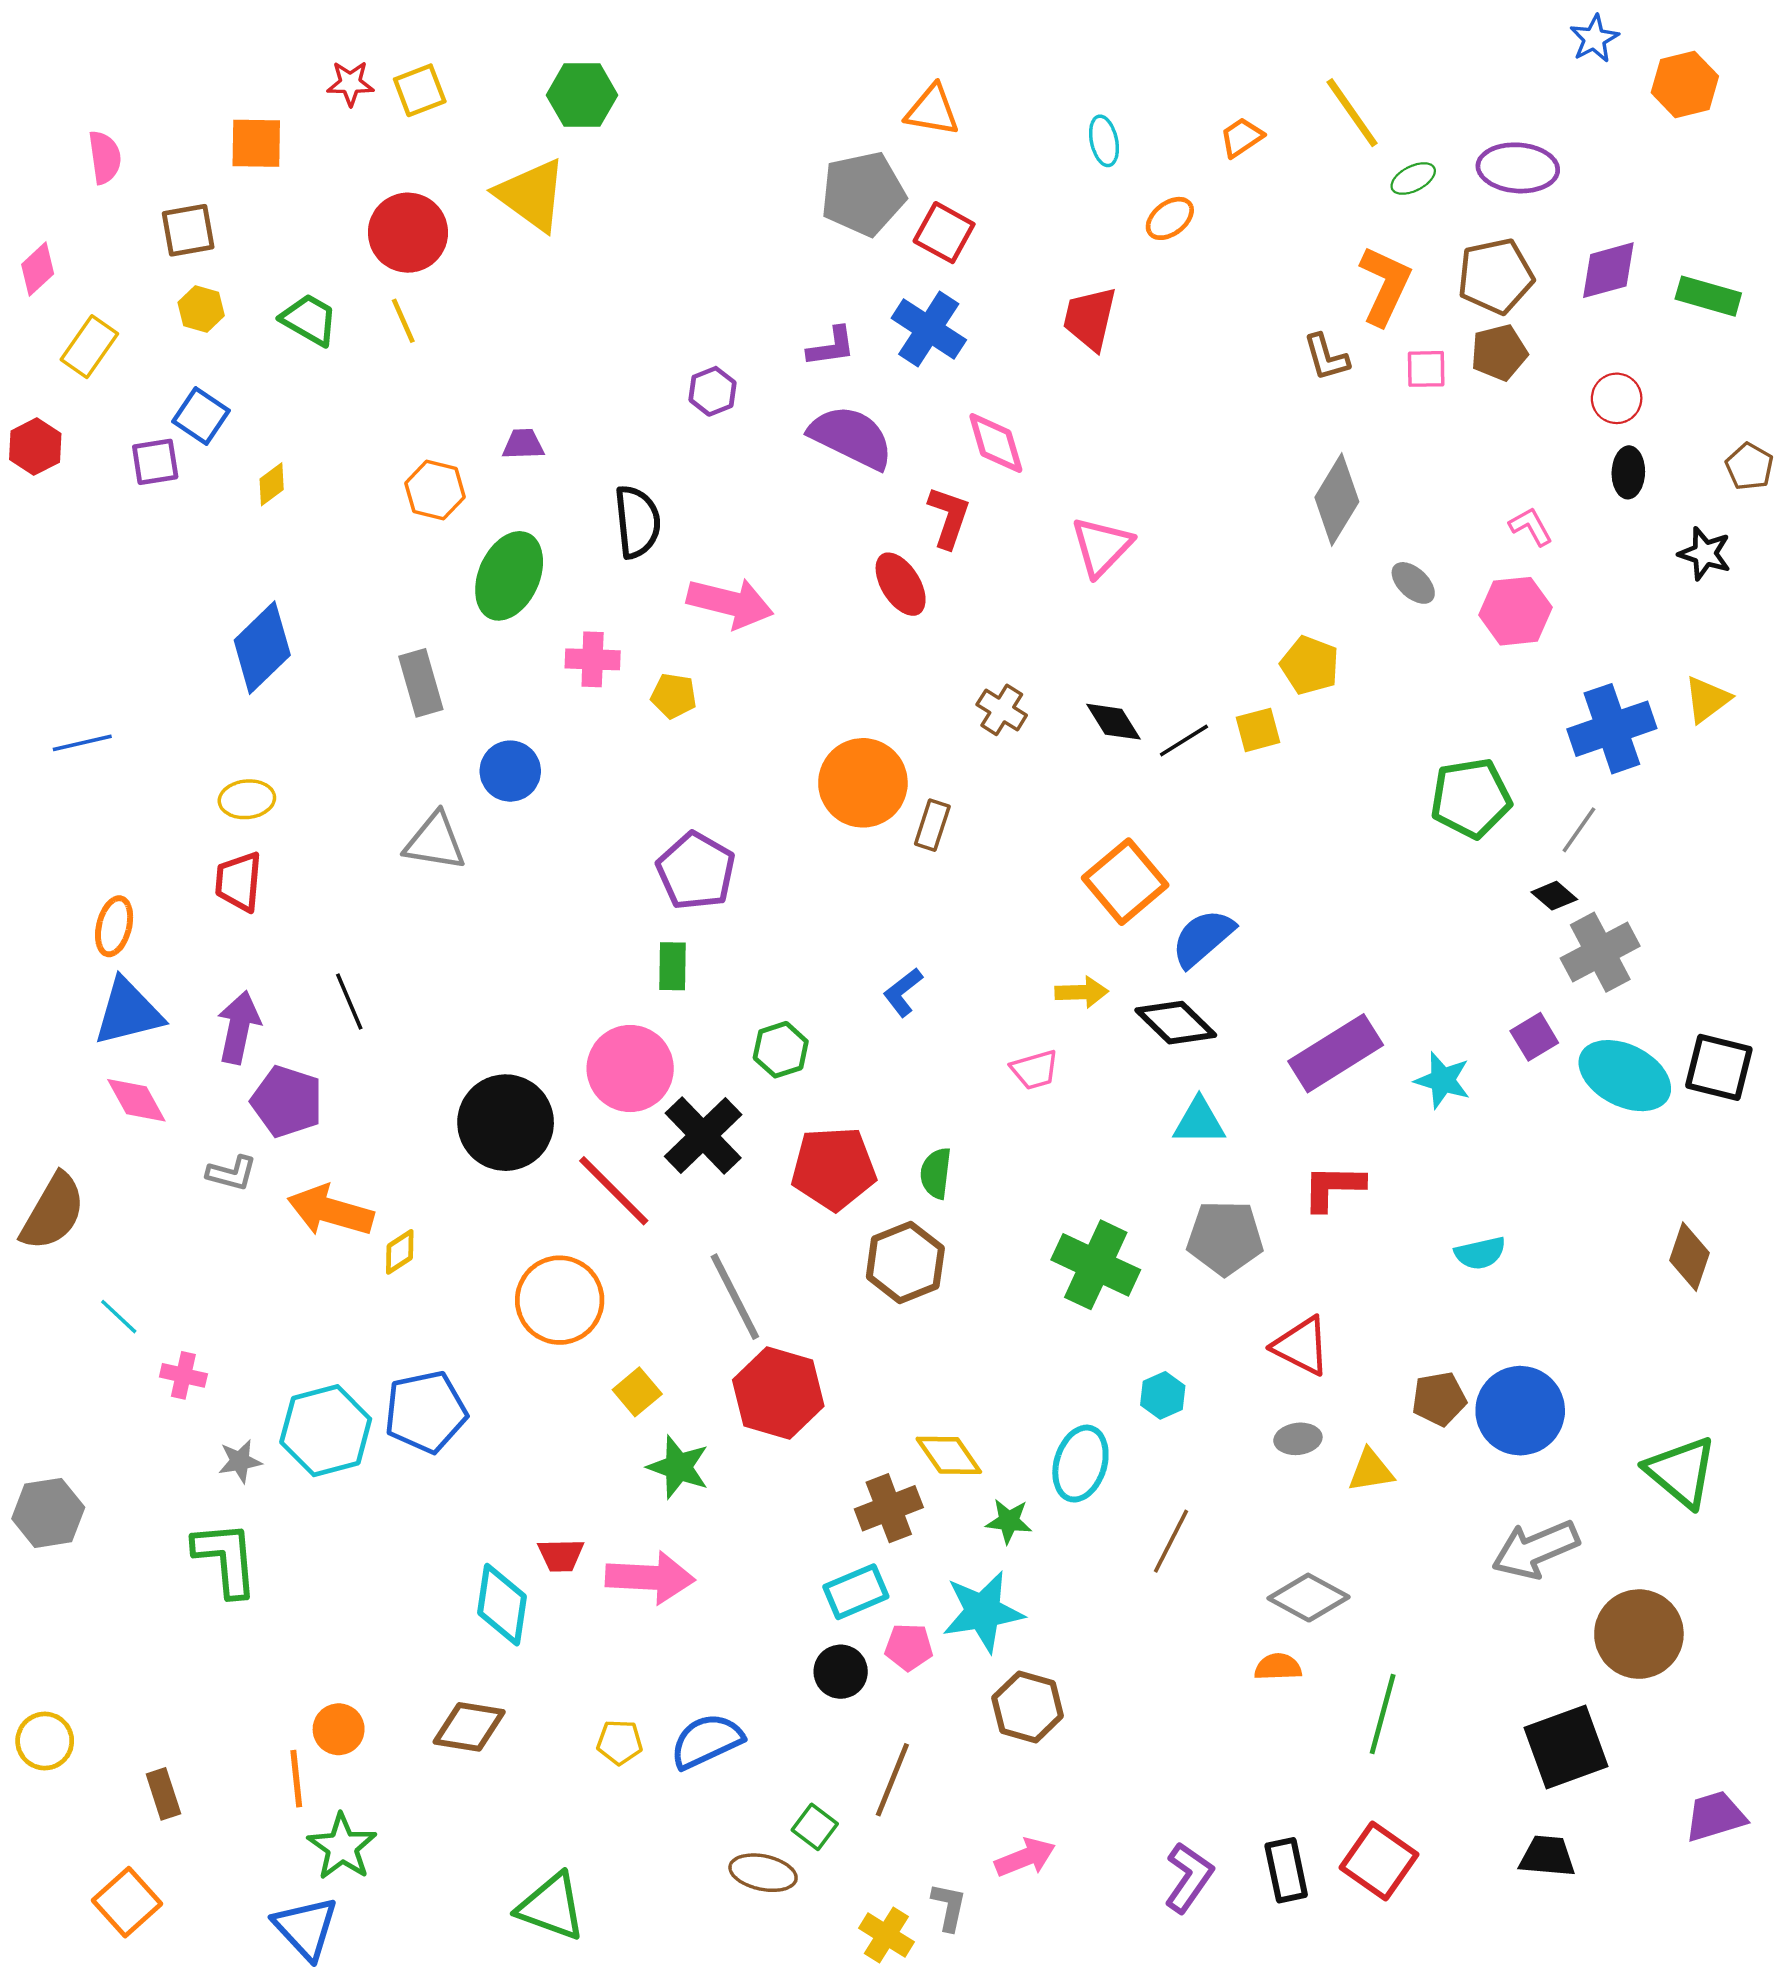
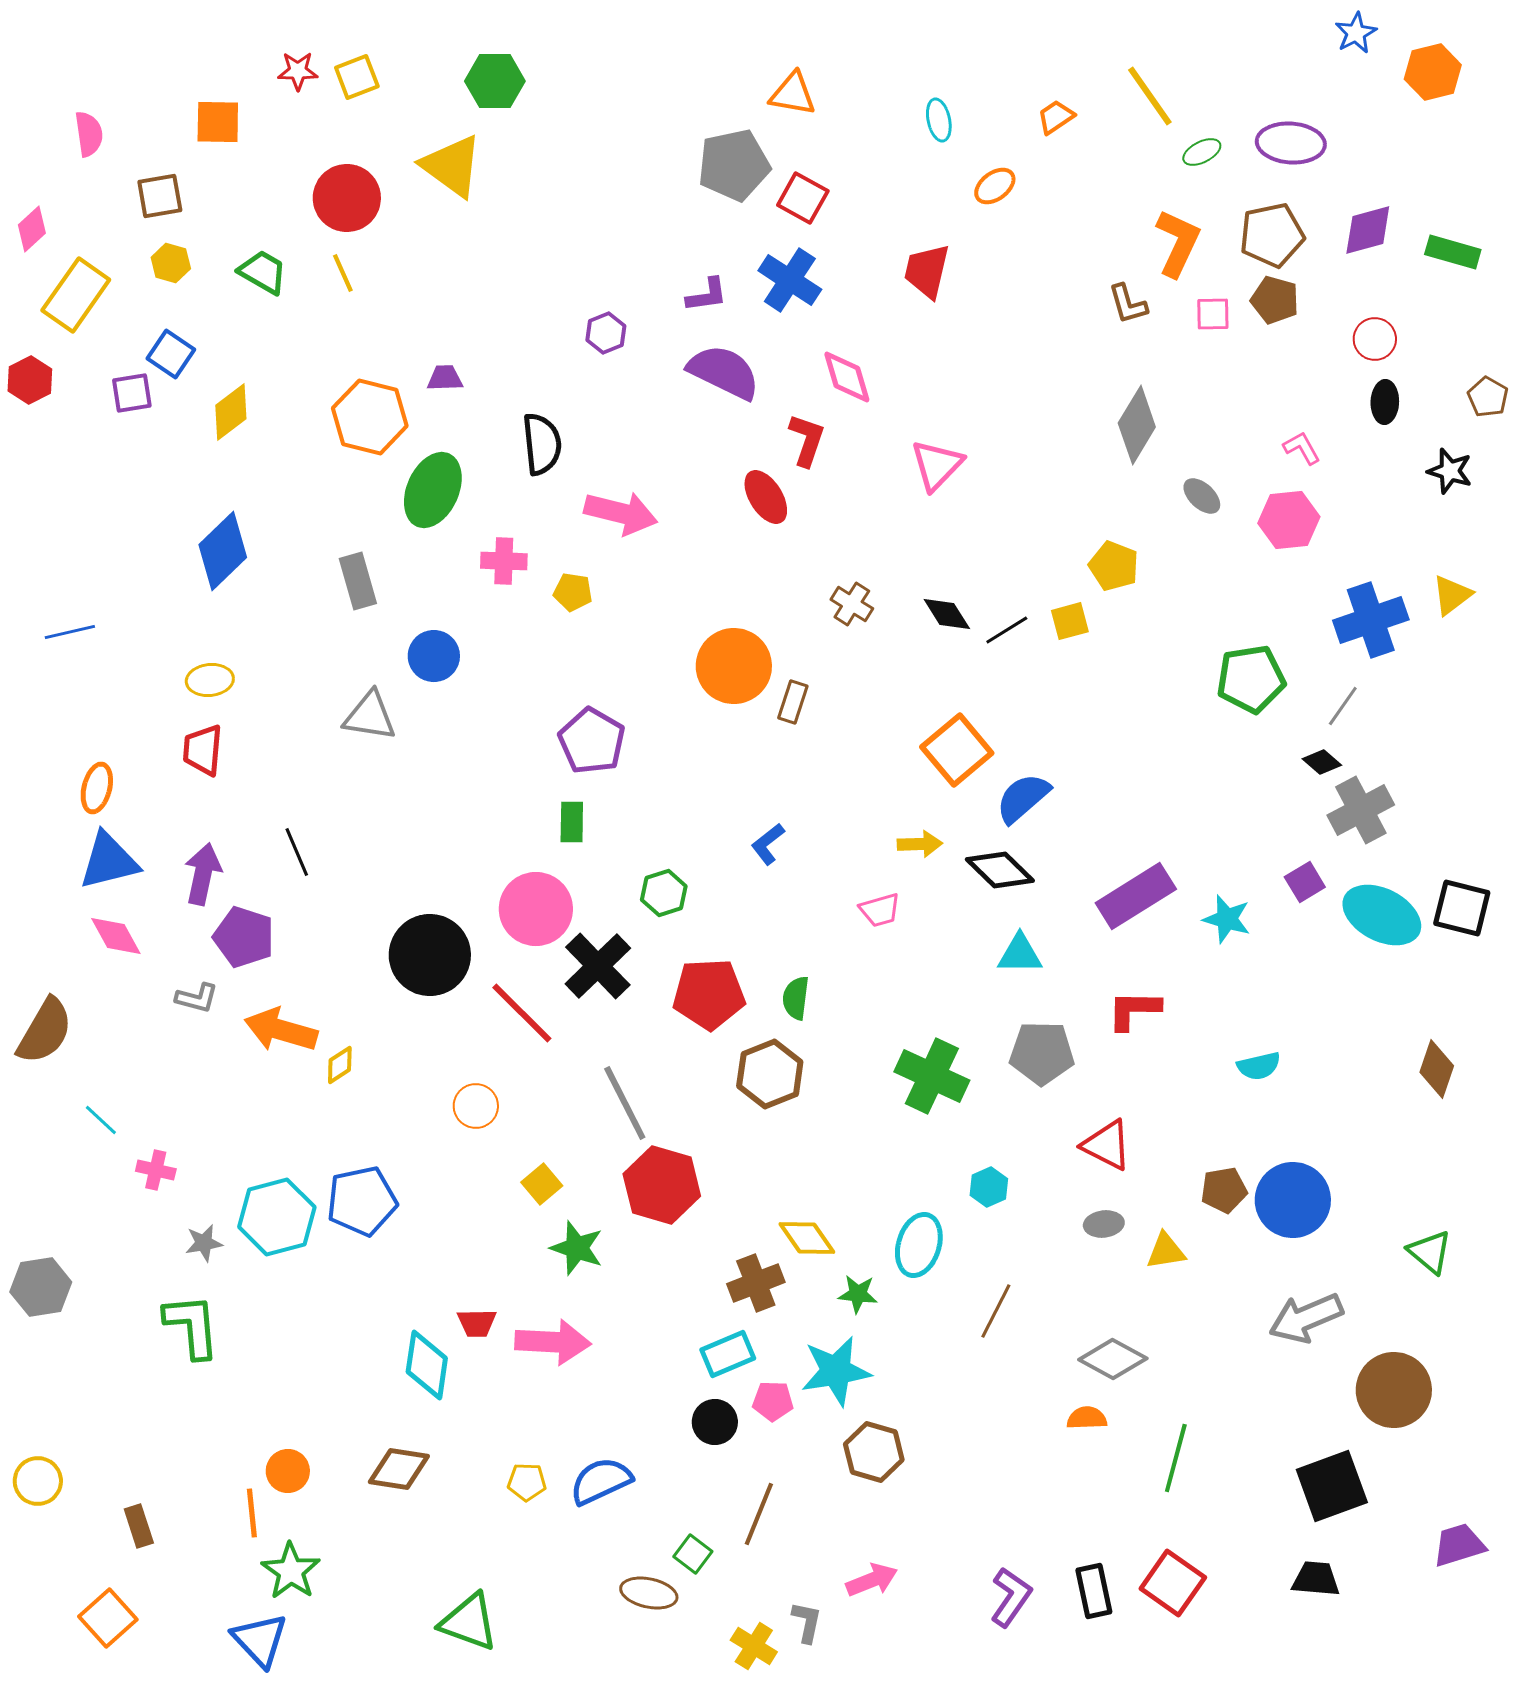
yellow rectangle: (89, 347) -> (76, 295), size x1.4
brown pentagon: (1499, 353) -> (1275, 300), turned 30
yellow diamond: (272, 484) -> (231, 412), size x1.5
orange hexagon: (435, 490) -> (370, 417), size x1.5
orange circle: (560, 1300) -> (476, 1106), size x0.6
green triangle: (1681, 1472) -> (1430, 1252), size x0.7

